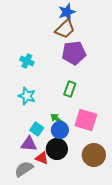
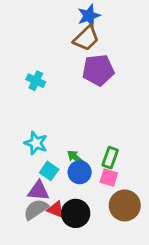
green rectangle: (70, 89) -> (110, 158), moved
cyan star: (27, 96) -> (36, 143), moved
pink square: (86, 120) -> (109, 178), moved, size x0.6
black circle: (57, 149) -> (76, 213), moved
gray semicircle: (24, 169) -> (36, 209), moved

